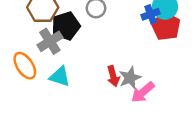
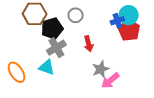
gray cross: (50, 41) -> (56, 48), moved
orange ellipse: (25, 66) -> (16, 72), moved
red arrow: (113, 76) -> (89, 44), moved

